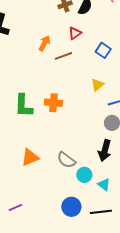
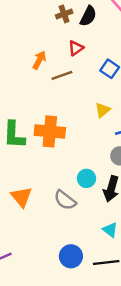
orange cross: (53, 103) -> (50, 131), size x1.4
orange triangle: (30, 157) -> (22, 197), turned -48
cyan circle: (84, 175) -> (86, 178), moved

